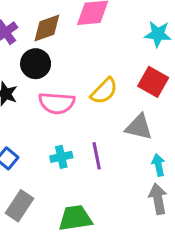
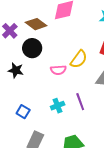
brown diamond: (47, 28) -> (36, 24), turned 65
pink semicircle: (57, 103) -> (58, 70), moved, size x0.7

